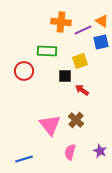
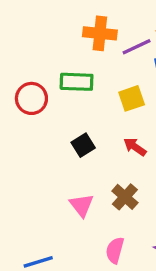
red circle: (24, 71) -> (31, 98), moved
black square: (65, 76) -> (83, 145), moved, turned -32
pink triangle: (50, 125) -> (82, 205), size x0.7

